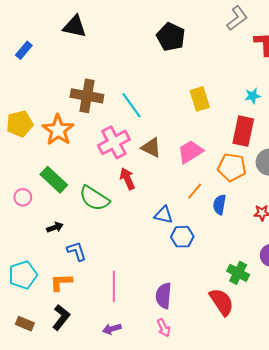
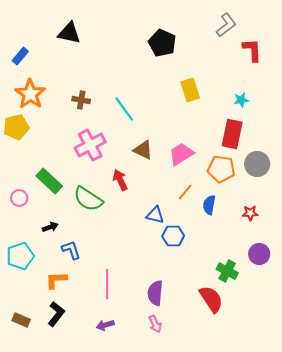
brown cross: (87, 96) -> (81, 100), size x0.6
yellow rectangle: (200, 99) -> (190, 90), moved
orange star: (58, 130) -> (30, 94), moved
pink cross: (114, 142) -> (90, 145), moved
cyan pentagon: (23, 275) -> (20, 256), moved

